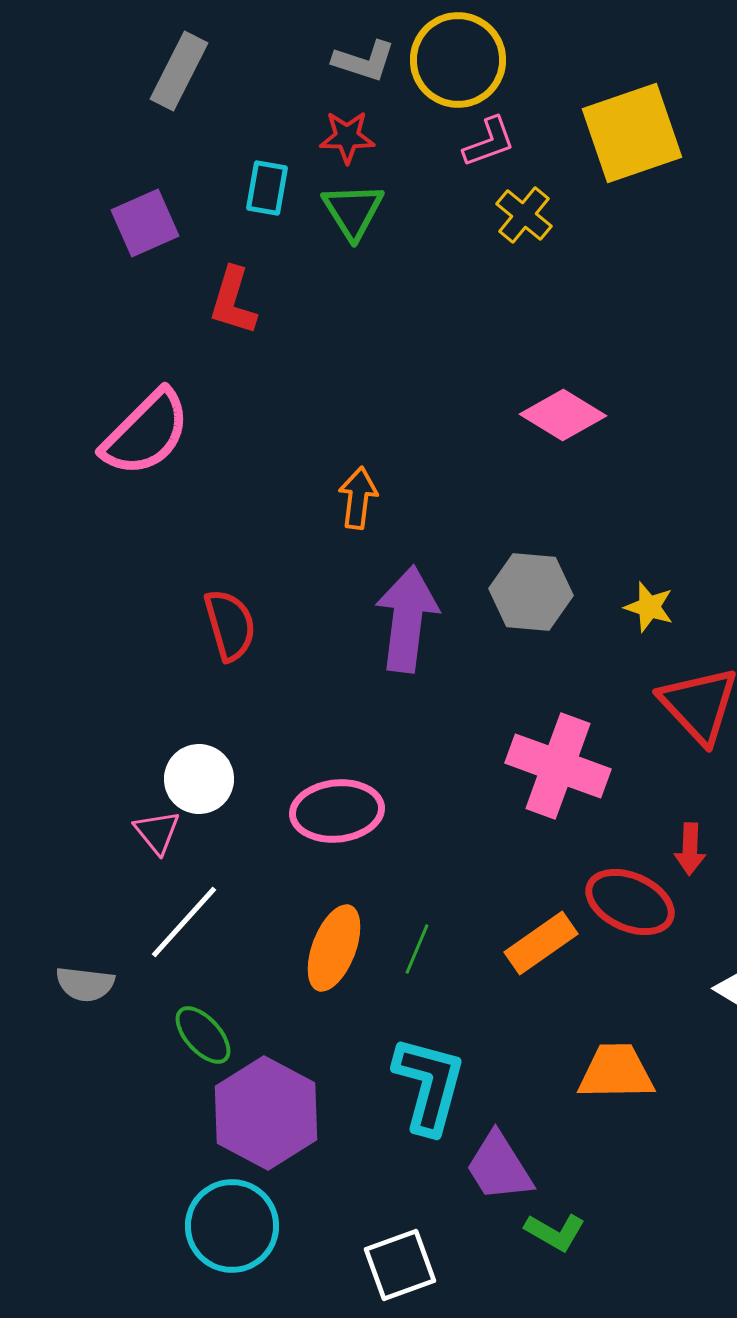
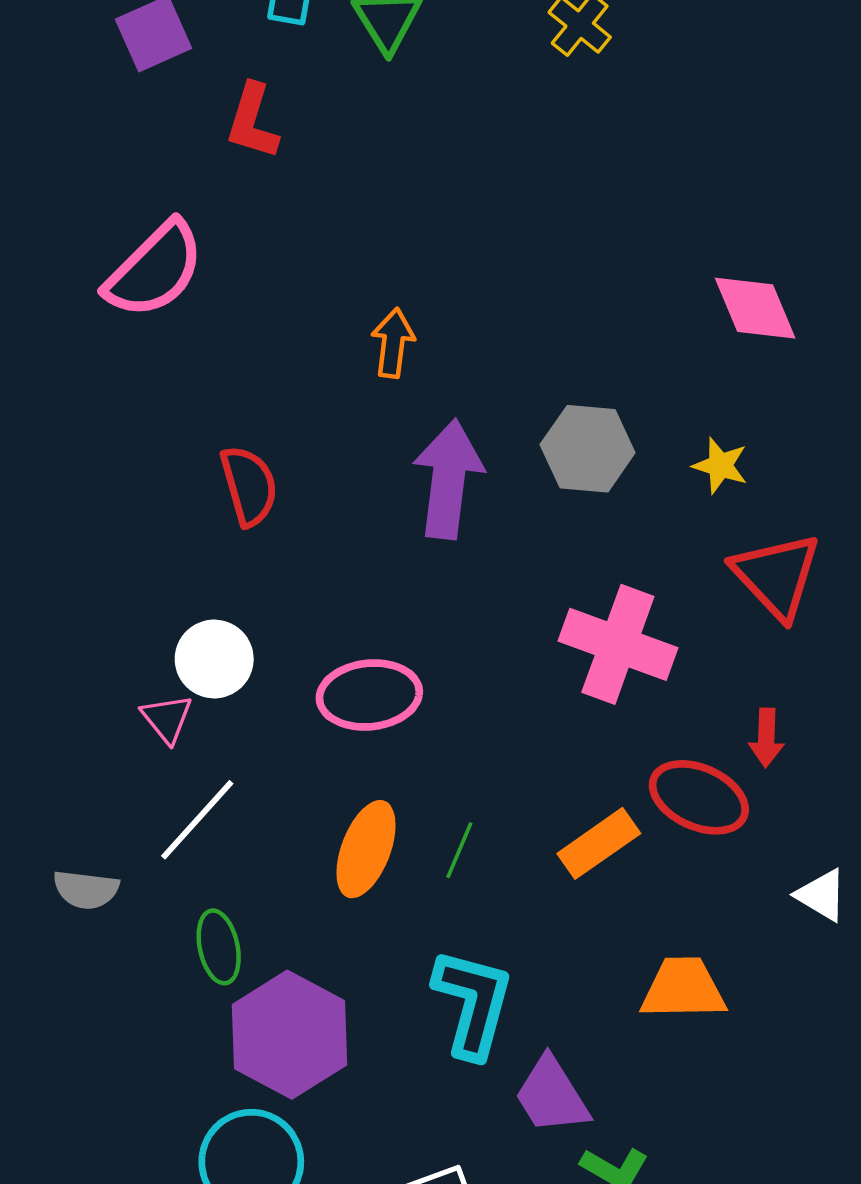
pink diamond: (563, 415) -> (755, 308), moved, turned 36
green ellipse: (203, 1035) -> (219, 947), turned 30

